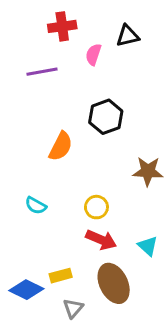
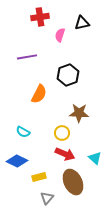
purple line: (42, 72) -> (27, 57), moved
brown star: (148, 171) -> (79, 113), moved
blue diamond: (26, 290) -> (17, 161), moved

